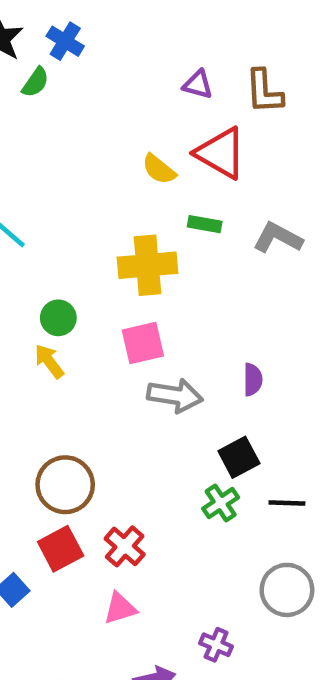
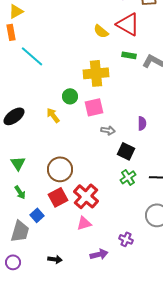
green rectangle: (205, 224) -> (129, 55), moved
green circle: (58, 318) -> (70, 96), moved
gray arrow: (175, 396) -> (108, 130), size x0.6
black square: (239, 457) -> (126, 151), moved, turned -36
red cross: (125, 546) -> (86, 196), size x1.4

